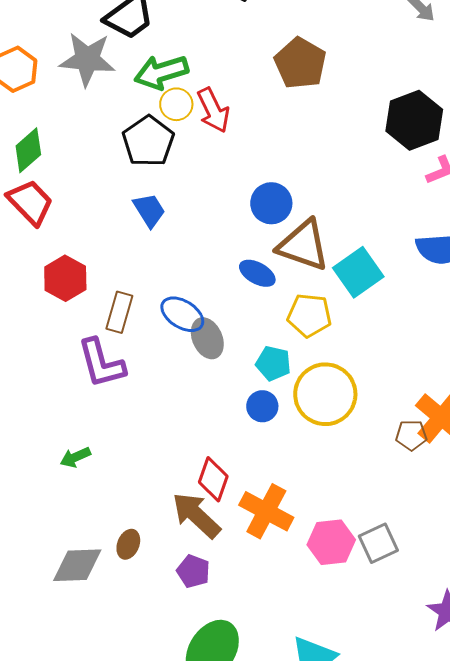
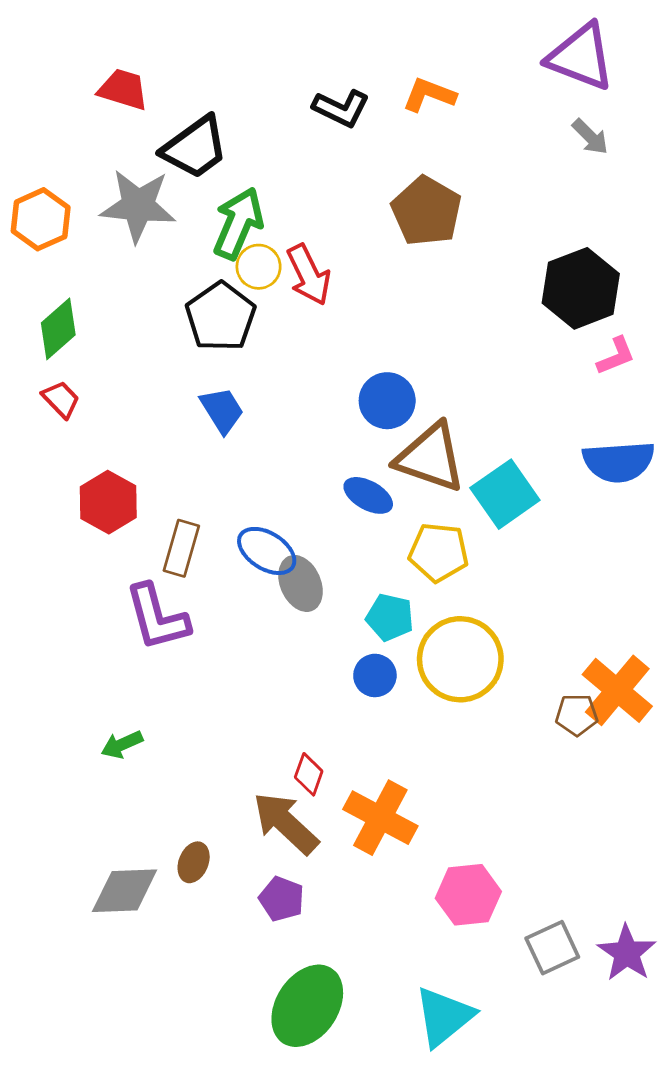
green arrow: (161, 72) -> (238, 223), turned 130
red trapezoid: (30, 202) -> (61, 399), size x0.6
red diamond: (213, 479) -> (309, 774), size x0.7
pink hexagon: (331, 542) -> (468, 895), moved
gray square: (378, 543) -> (552, 948), moved

